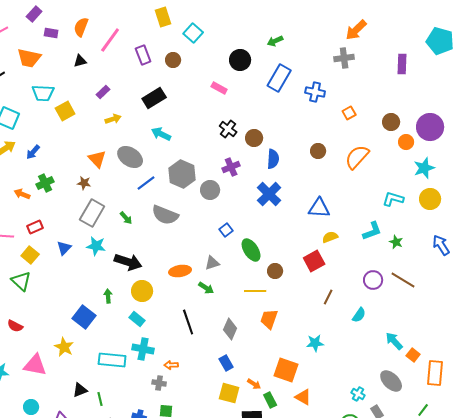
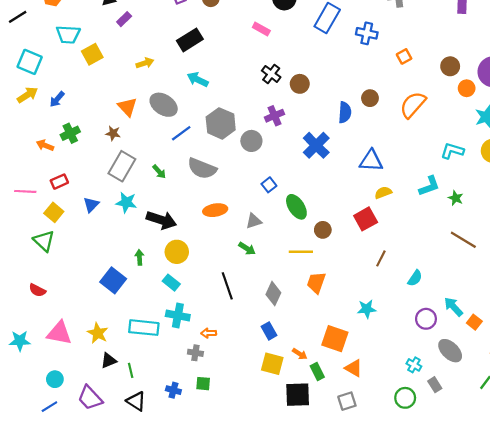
purple rectangle: (103, 92) -> (124, 19), moved
blue semicircle: (273, 159) -> (345, 112), moved
orange ellipse: (180, 271) -> (215, 210), moved
purple circle: (373, 280) -> (426, 319), moved
yellow star: (64, 347) -> (98, 333), moved

